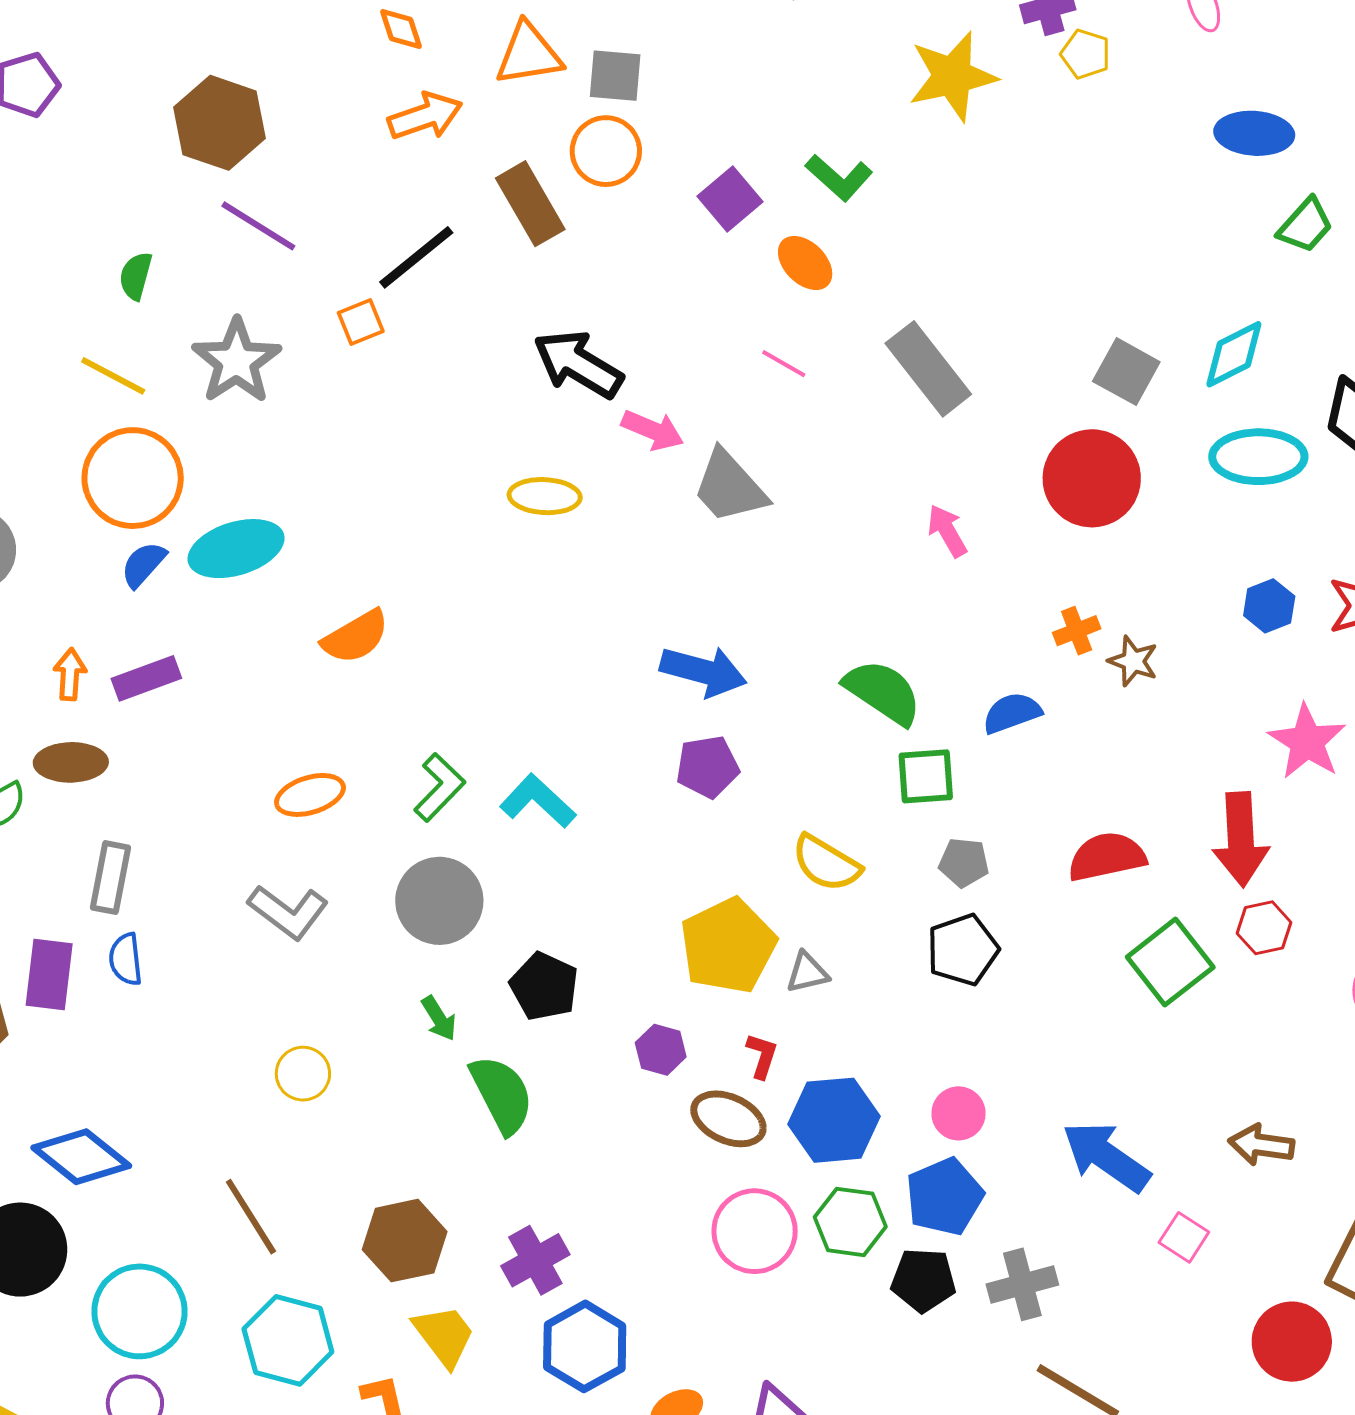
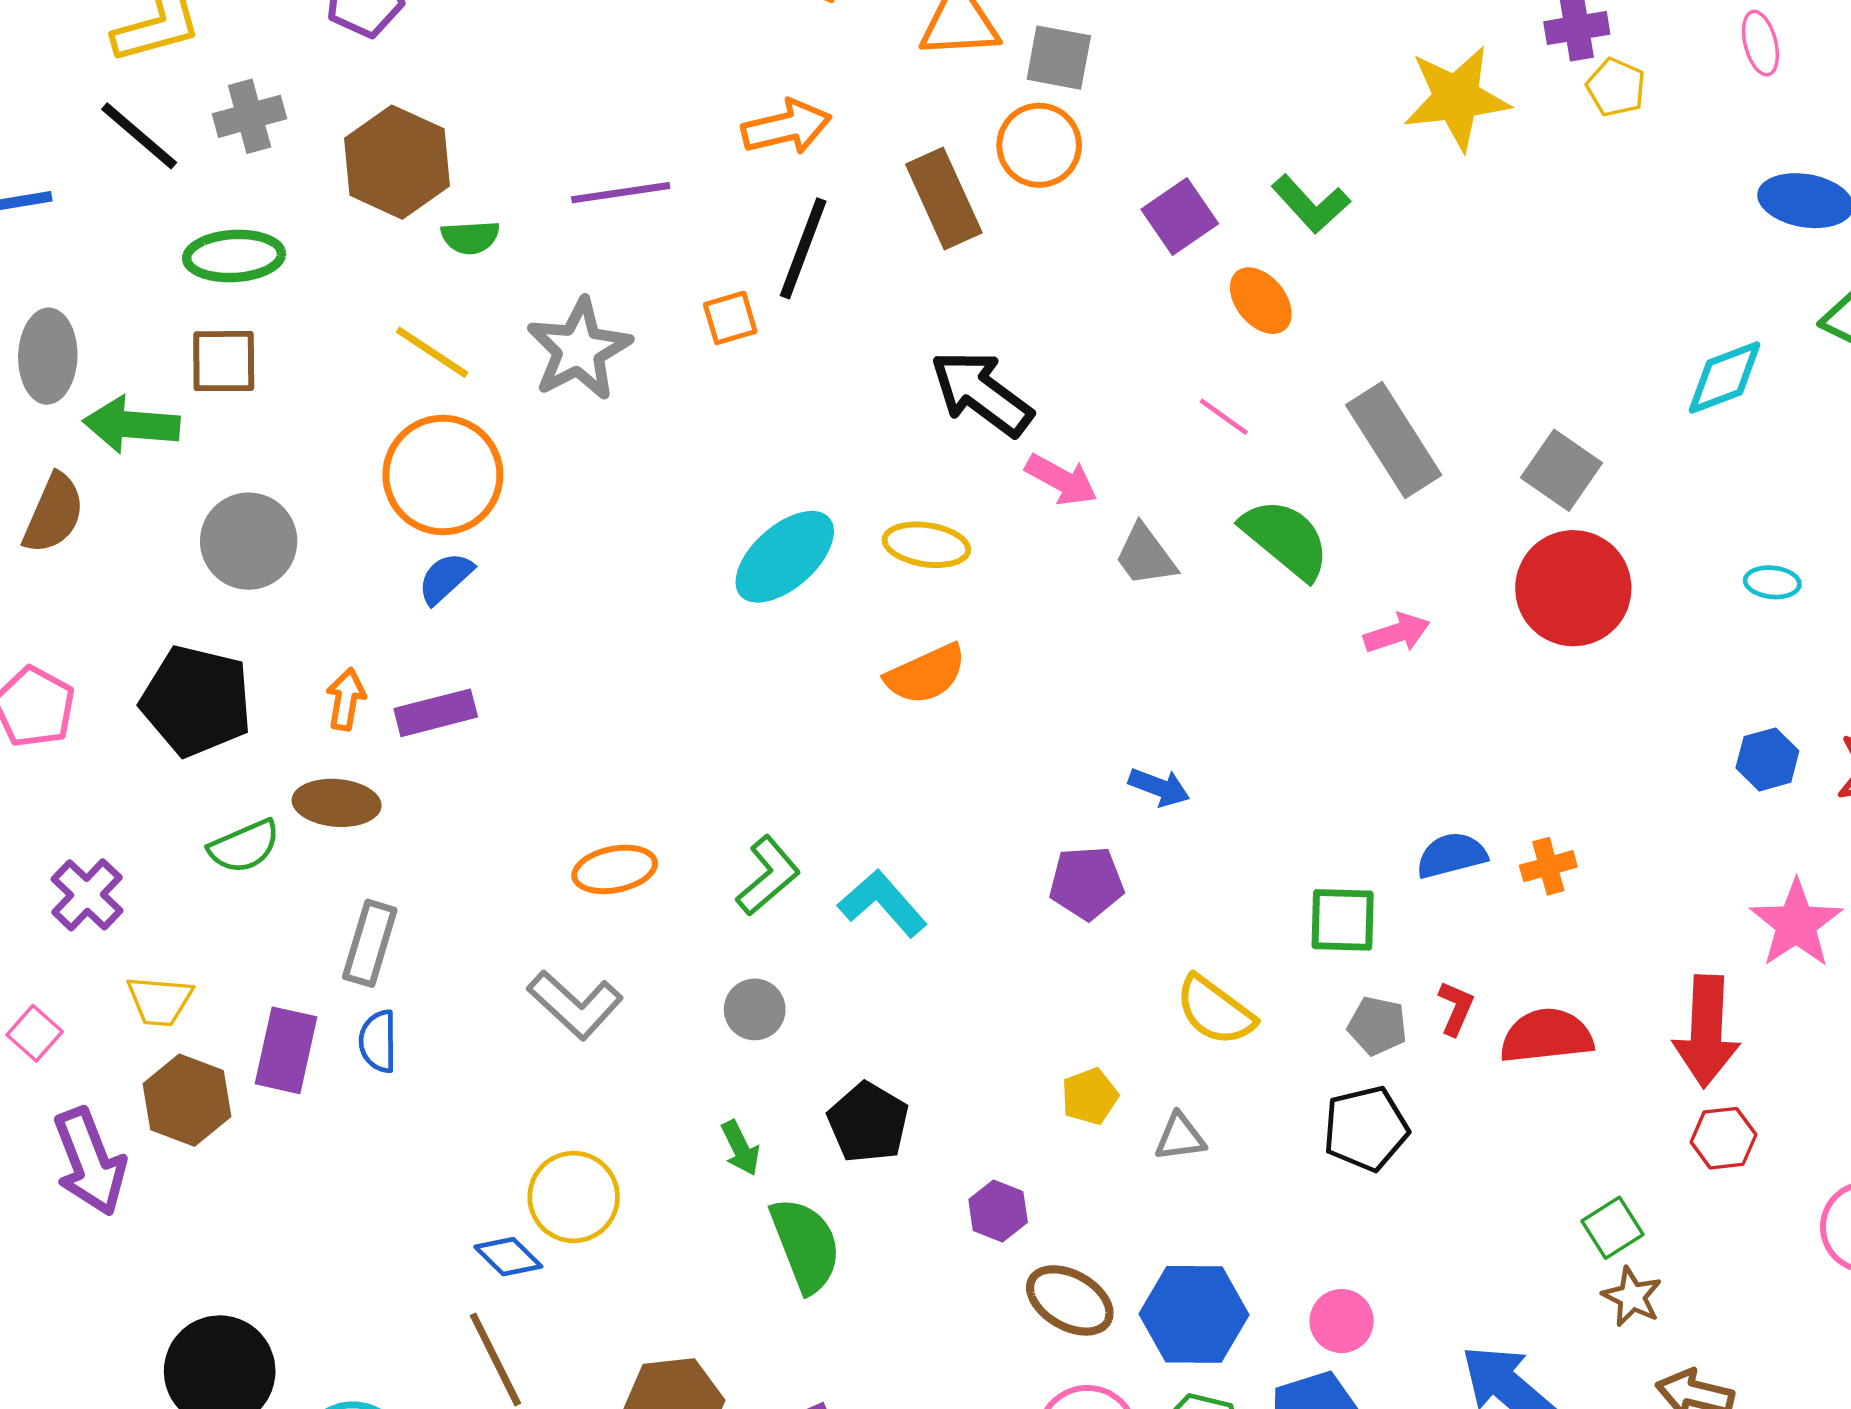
orange arrow: (425, 116) -> (786, 127), moved
brown hexagon: (220, 123) -> (397, 162), moved
purple line: (258, 226) -> (621, 193), turned -46
black line: (416, 257) -> (803, 248), turned -36
green semicircle: (136, 276) -> (470, 237), turned -114
cyan diamond: (1234, 354) -> (1725, 378), moved
gray square: (1126, 372) -> (1562, 470), moved
cyan ellipse: (1258, 457) -> (1772, 582), size x0.5
gray trapezoid: (730, 487) -> (1145, 555), size x0.7
pink arrow: (947, 531) -> (1397, 633), turned 96
cyan ellipse: (236, 549) -> (785, 557), moved, turned -30
orange cross: (1077, 631) -> (1548, 866), moved
orange semicircle: (356, 637) -> (926, 674), moved
brown star: (1133, 661) -> (1632, 1297), moved
blue arrow: (703, 671) -> (1159, 787), moved, size x0.6
green semicircle: (883, 692) -> (1286, 539), moved
gray circle: (439, 901) -> (755, 1009), size x0.6
yellow pentagon: (728, 946) -> (1090, 1096), size x0.5
green square: (1170, 962) -> (1612, 1228), moved, size x0.6
red L-shape: (762, 1056) -> (1456, 1008), moved
yellow circle: (303, 1074) -> (574, 1197), size x1.4
blue diamond: (81, 1157) -> (508, 1257), moved, size x0.6

